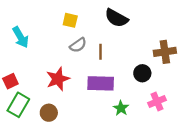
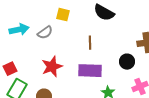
cyan arrow: (21, 37) -> (19, 30), turned -72
gray semicircle: (78, 45) -> (45, 33), moved

